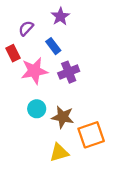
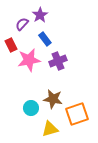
purple star: (60, 16) -> (40, 15), moved
cyan circle: (37, 109) -> (31, 108), moved

